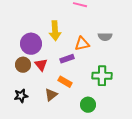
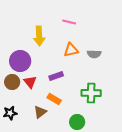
yellow arrow: (55, 31) -> (39, 36), moved
orange triangle: (82, 44) -> (71, 50), moved

